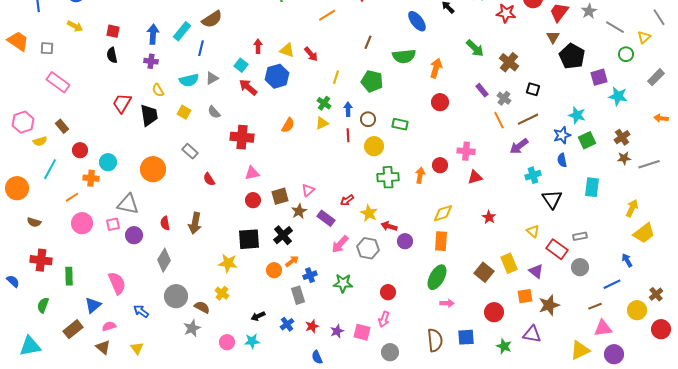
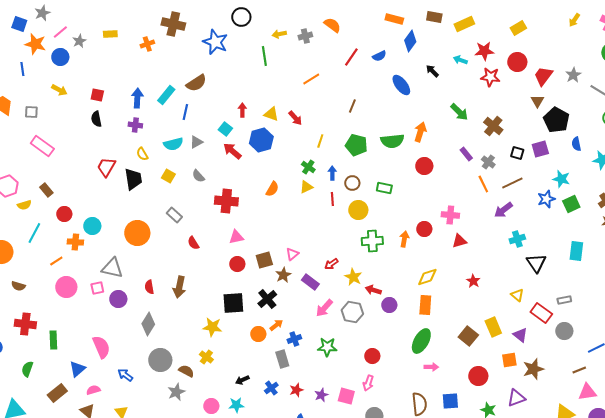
green semicircle: (404, 56) -> (392, 141), moved
purple square: (599, 77) -> (540, 149), moved
blue semicircle: (562, 160) -> (576, 144), moved
purple triangle: (532, 334) -> (516, 398), turned -30

